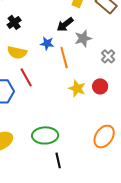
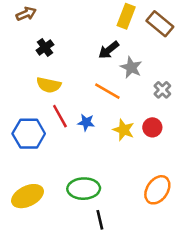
gray star: (83, 38) -> (131, 67), turned -30
blue star: (47, 43) -> (86, 122), moved
orange line: (64, 57) -> (107, 91), turned -45

